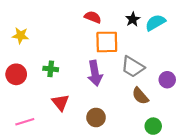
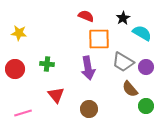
cyan semicircle: (155, 23) -> (142, 33), moved, turned 60
purple circle: (167, 80) -> (146, 67), moved
green circle: (153, 126) -> (146, 106), moved

